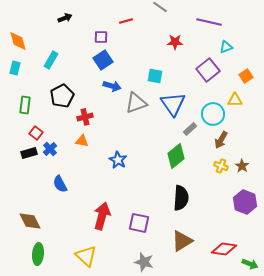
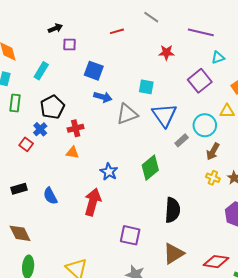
purple square: (101, 37) -> (69, 44), moved
blue square: (103, 60) -> (94, 71), turned -36
green rectangle: (25, 105) -> (15, 103), moved
blue cross: (50, 149) -> (40, 129), moved
black rectangle: (29, 153) -> (19, 189), moved
green diamond: (176, 156) -> (150, 168), moved
red arrow: (102, 216) -> (93, 202), moved

